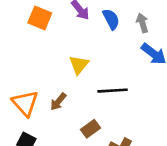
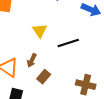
brown rectangle: (90, 129) -> (44, 77), moved

